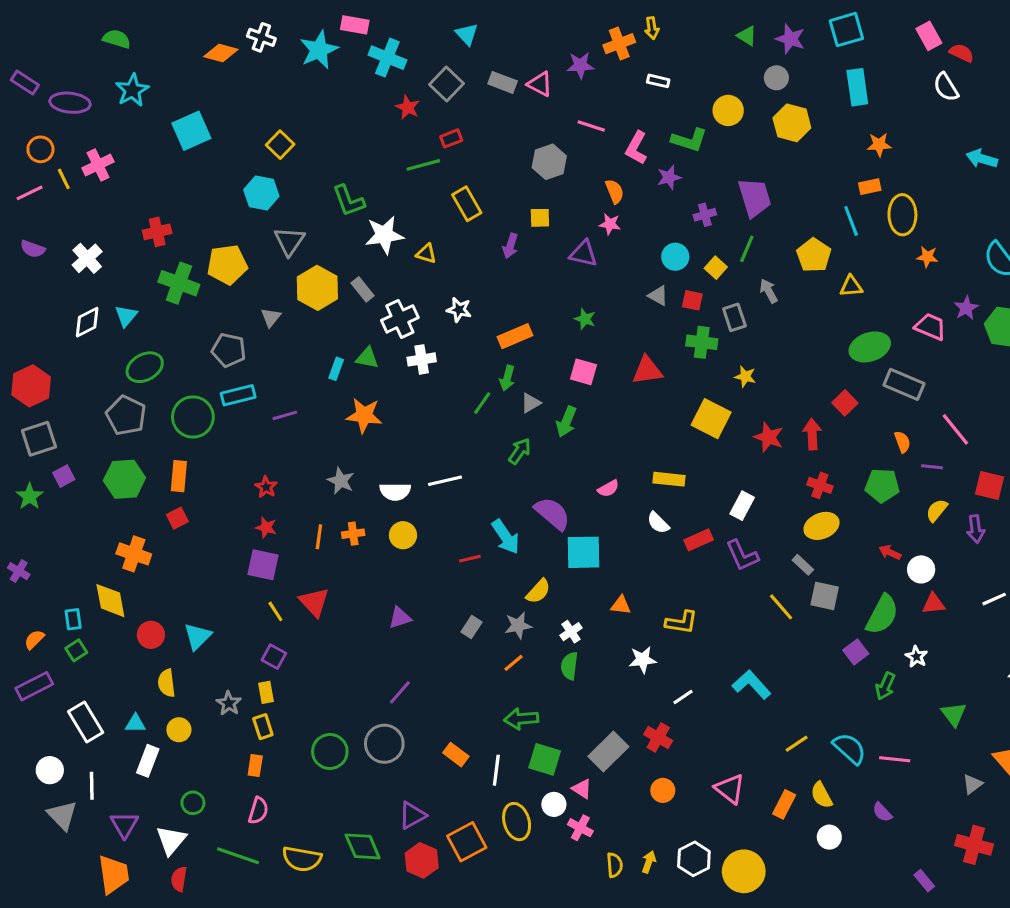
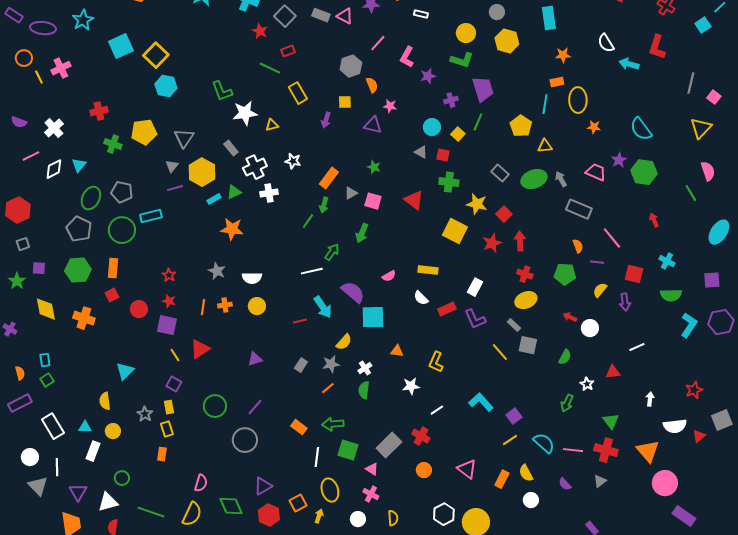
white semicircle: (946, 87) -> (606, 43), moved
pink line: (591, 126) -> (378, 43), turned -66
green L-shape: (689, 140) -> (462, 60), moved
yellow square: (280, 145) -> (156, 55), moved, size x1.4
green line: (423, 165) -> (270, 68), turned 40
orange semicircle: (615, 191) -> (372, 85), moved
pink line: (30, 193) -> (31, 156), moved
cyan line: (851, 221) -> (545, 104), turned 30
gray triangle: (289, 241) -> (184, 138), moved
yellow triangle: (426, 254) -> (272, 125), turned -32
green cross: (179, 283) -> (113, 144), size x0.7
yellow hexagon: (317, 288) -> (202, 172), moved
gray arrow: (769, 291) -> (561, 179), moved
gray rectangle: (734, 317) -> (500, 173), moved, turned -30
orange rectangle: (515, 336) -> (329, 178), turned -30
green ellipse: (870, 347) -> (534, 179), moved
gray pentagon: (229, 350) -> (122, 192), moved
green triangle: (367, 358) -> (234, 192), turned -35
green ellipse: (145, 367) -> (91, 198), turned -35
cyan rectangle: (336, 369) -> (214, 199), turned 40
red triangle: (647, 370) -> (414, 200), turned 45
yellow star: (745, 377) -> (477, 204), size x1.5
gray triangle: (531, 403) -> (351, 193), moved
red square: (845, 403) -> (504, 214), moved
purple line: (285, 415) -> (175, 188), moved
red star: (769, 437) -> (492, 243), turned 30
gray square: (39, 439) -> (23, 244), size x0.6
purple square: (64, 476) -> (39, 268), turned 32
white line: (445, 481) -> (312, 271), moved
yellow diamond: (110, 601) -> (46, 309), moved
red triangle: (314, 602) -> (200, 349), turned 40
red triangle: (934, 604) -> (613, 372), moved
green semicircle: (882, 615) -> (565, 357), size x0.6
yellow L-shape: (681, 622) -> (436, 362), turned 105
red circle: (151, 635) -> (139, 309), moved
orange semicircle: (34, 639) -> (20, 373), turned 120
purple square: (856, 652) -> (514, 416), moved
green circle: (330, 752) -> (215, 406), moved
orange rectangle: (456, 755) -> (299, 427), moved
gray triangle: (972, 784) -> (600, 481), moved
white circle: (554, 804) -> (358, 519), moved
pink semicircle: (258, 811) -> (201, 483), moved
white triangle: (171, 840) -> (108, 502), turned 35
orange square: (467, 842) -> (298, 503), size x0.7
red cross: (974, 845) -> (606, 450), moved
yellow semicircle: (302, 859) -> (192, 514), turned -75
yellow arrow: (649, 862) -> (319, 516), moved

